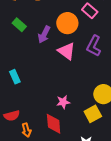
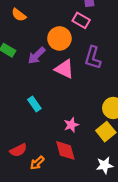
purple arrow: (44, 34) -> (37, 56), turned 30
cyan rectangle: (15, 77) -> (34, 104), moved
orange arrow: (26, 130) -> (37, 163), turned 72

